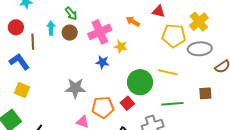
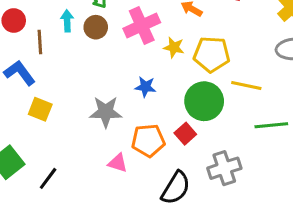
yellow pentagon: (174, 36) -> (212, 54), moved
blue star: (102, 62) -> (145, 87), moved
yellow square: (22, 90) -> (40, 109), moved
green line: (172, 104) -> (271, 125), moved

